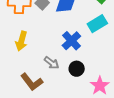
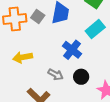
yellow arrow: (21, 41) -> (23, 57), turned 72

